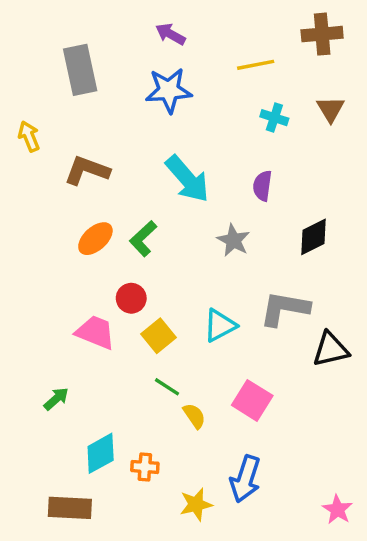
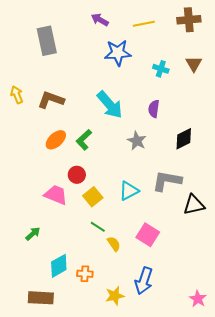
yellow line: (256, 65) -> (144, 24), moved
blue star: (169, 90) -> (118, 53), moved
yellow arrow: (29, 136) -> (17, 95), moved

